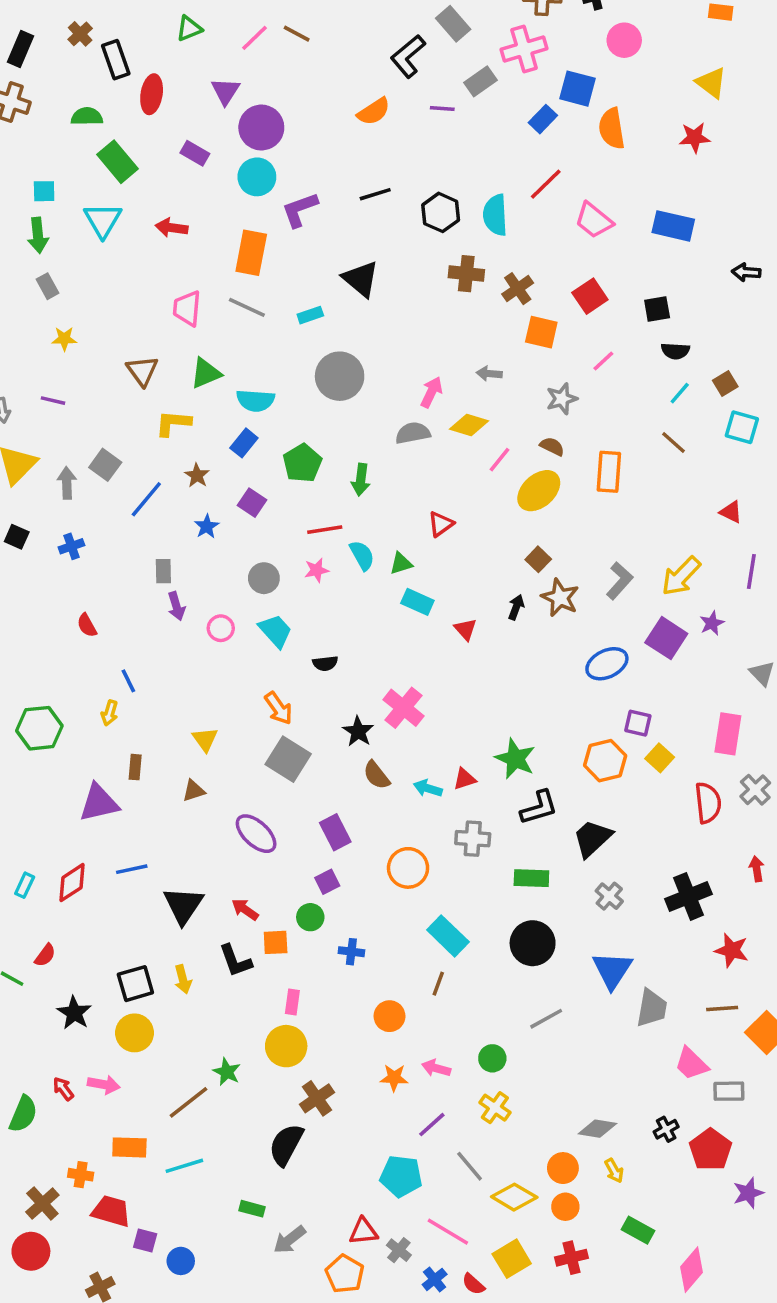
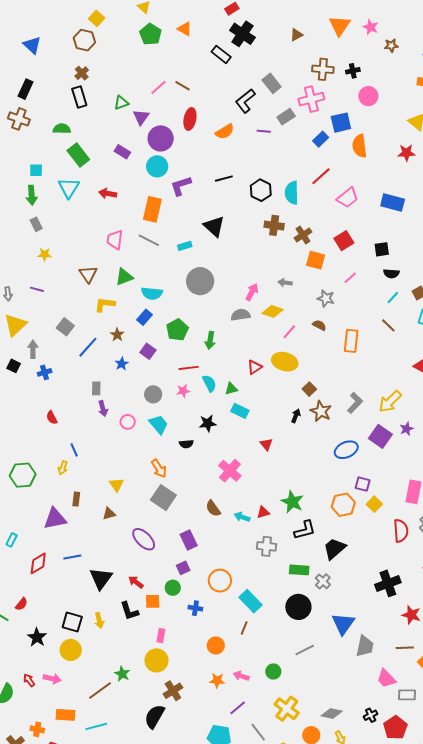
green triangle: (189, 28) -> (121, 103), moved
brown cross: (80, 34) -> (82, 73), moved
blue square: (578, 89) -> (341, 123), turned -30
red ellipse: (152, 94) -> (190, 119), moved
pink trapezoid: (594, 220) -> (348, 198), turned -80
gray star: (562, 399) -> (326, 298), turned 30
gray arrow: (67, 483) -> (33, 349), moved
yellow ellipse: (539, 491) -> (285, 362), moved, turned 55
red triangle: (465, 629) -> (266, 444), moved
black star: (358, 731) -> (208, 423), moved, turned 30
orange circle: (408, 868) -> (220, 581), moved
cyan rectangle: (25, 885) -> (12, 540), moved
gray cross: (609, 896) -> (323, 581), moved
black square: (135, 984) -> (72, 622), turned 30
yellow cross: (495, 1108) -> (287, 709), moved, size x1.4

